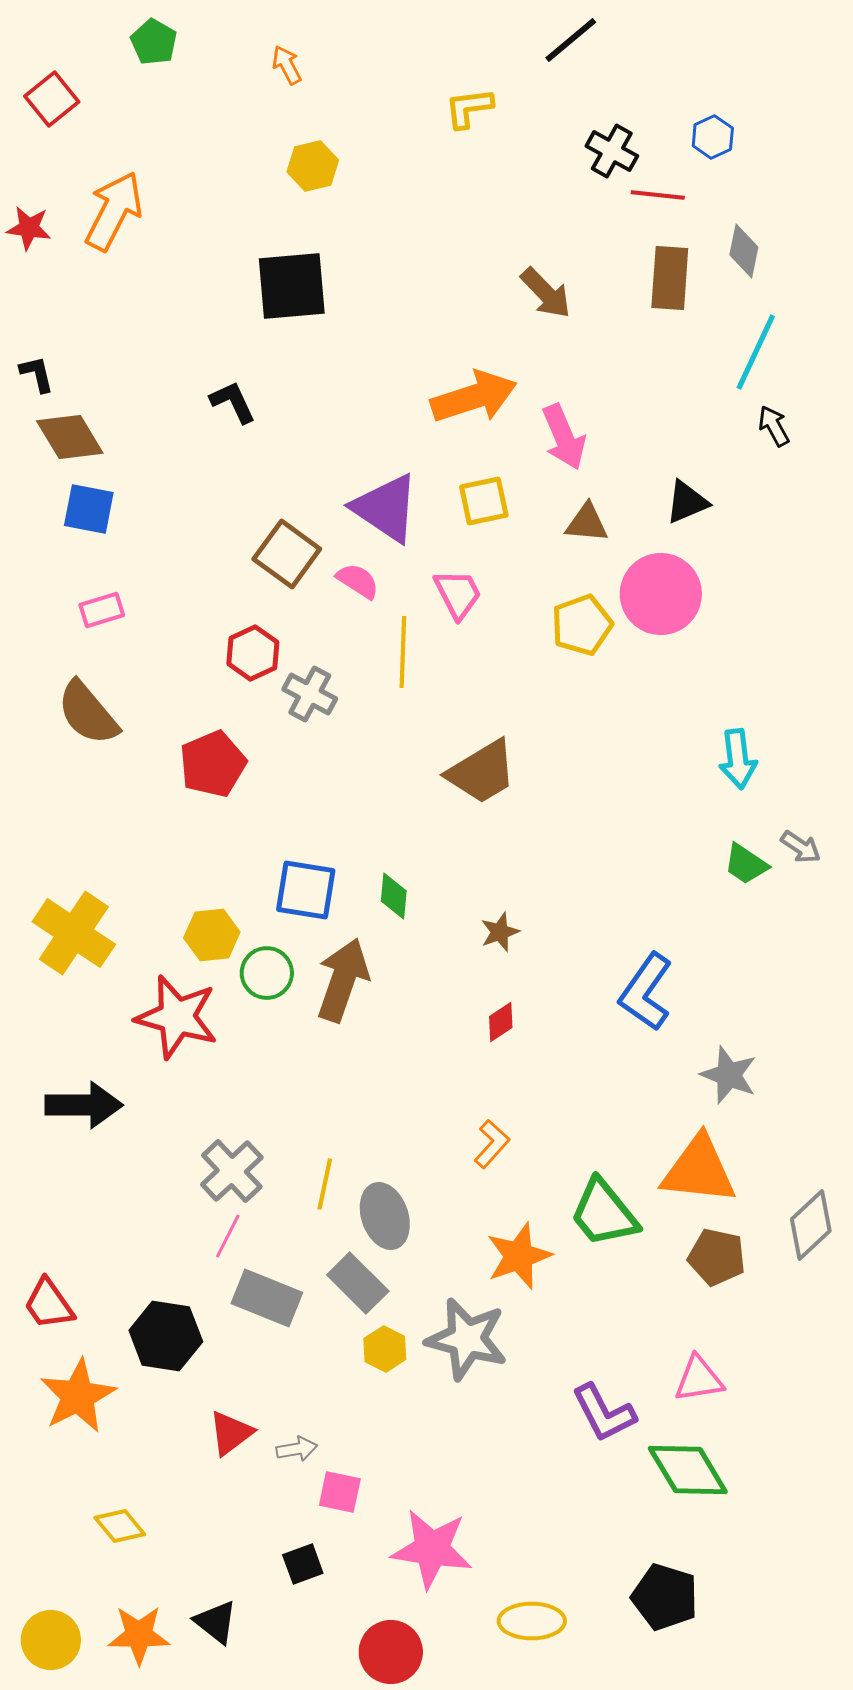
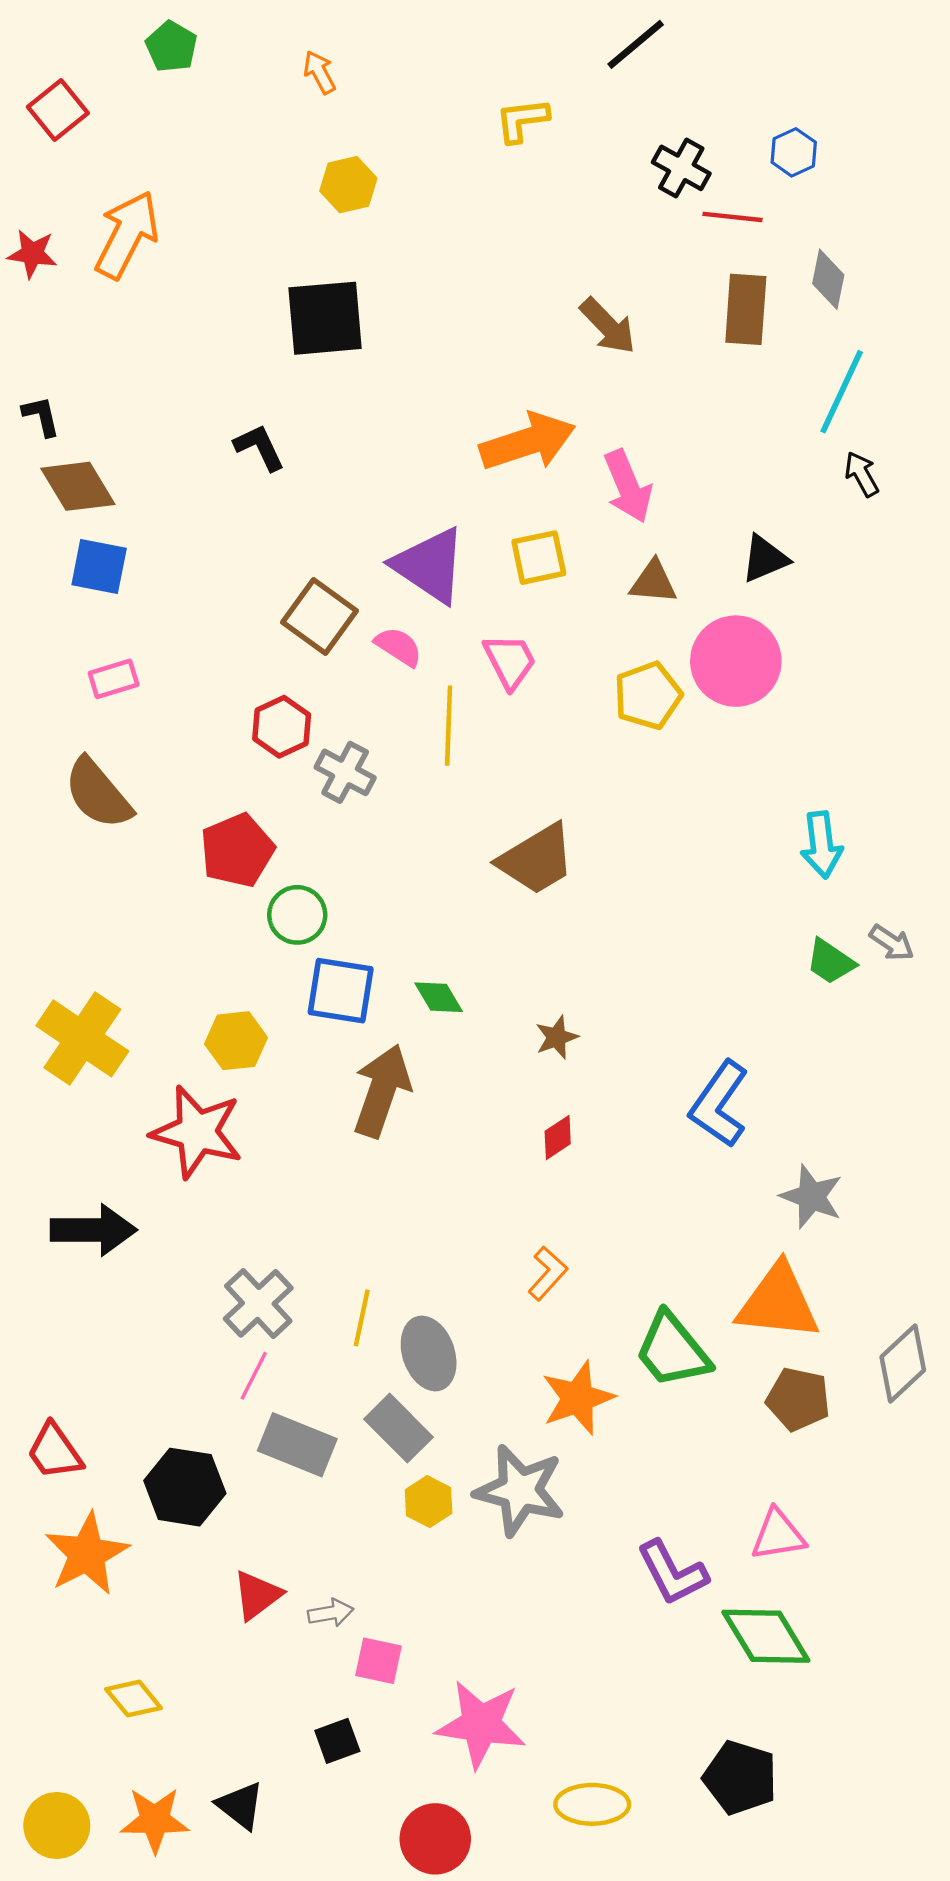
green diamond: (394, 896) -> (439, 997), turned -36
green circle: (267, 973) -> (297, 915), moved

